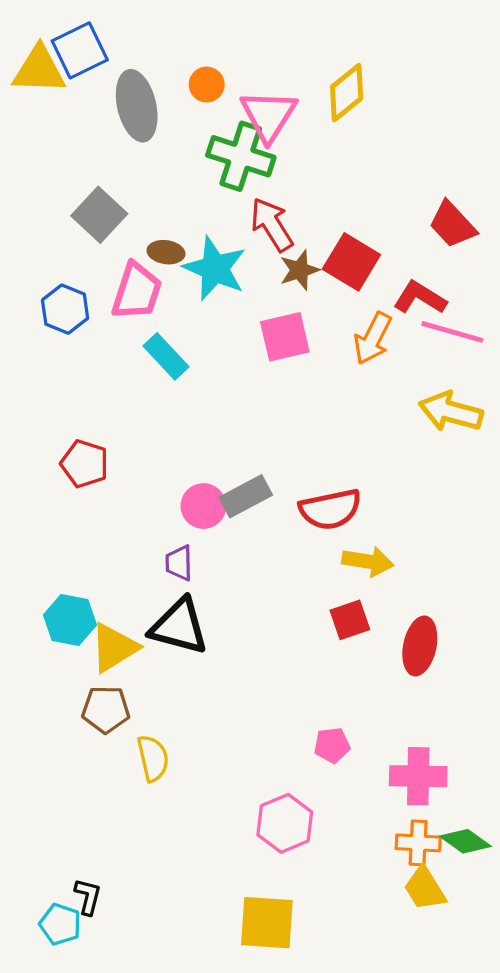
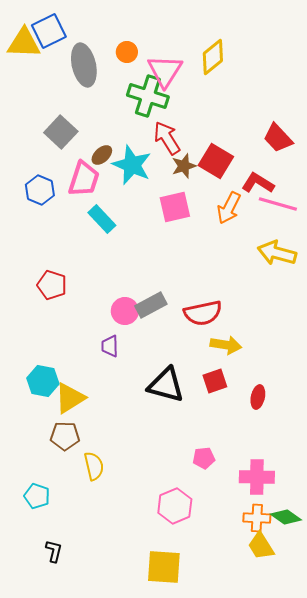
brown ellipse: (166, 252) -> (102, 155), turned -50
black triangle: (179, 626) -> (166, 385), moved
red ellipse: (420, 646) -> (258, 397), size x0.7
cyan pentagon: (60, 924) -> (37, 496), moved

